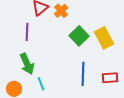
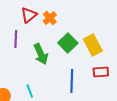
green arrow: (27, 64) -> (41, 54), moved
red rectangle: (110, 78) -> (101, 72), moved

